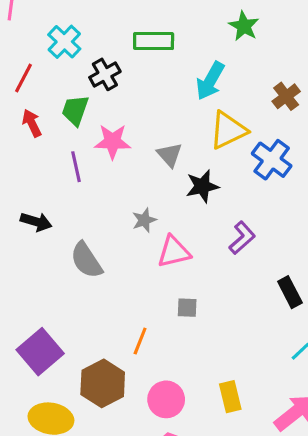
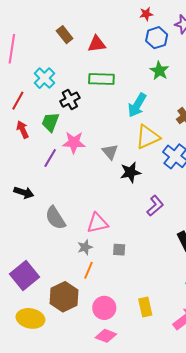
purple line: (76, 167) -> (50, 158), turned 42
gray star: (144, 220) -> (85, 247), moved
pink triangle: (174, 252) -> (97, 223), moved

